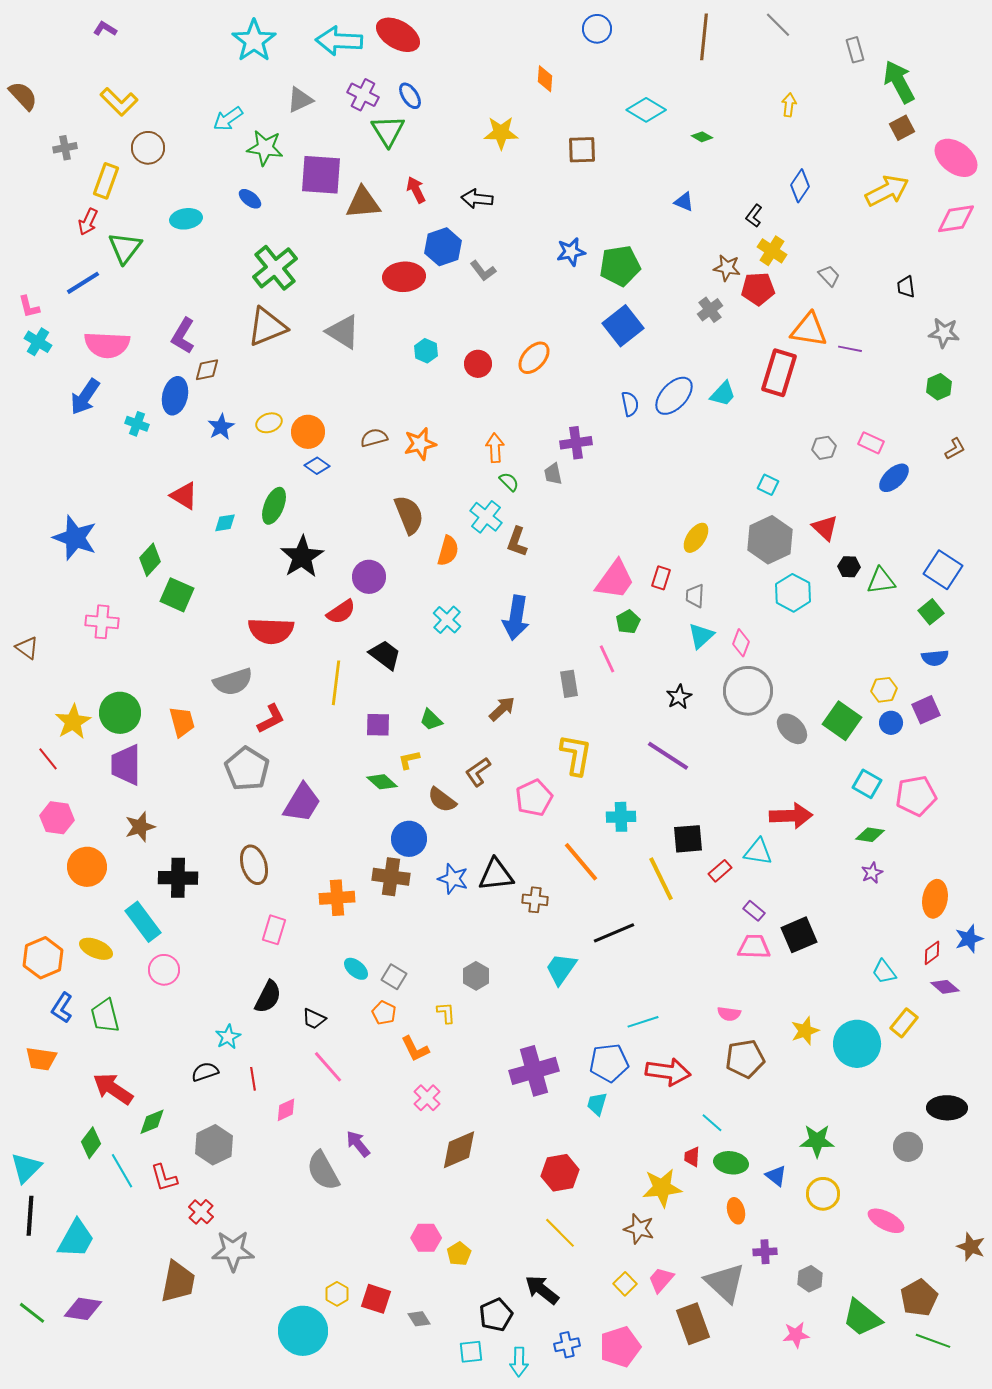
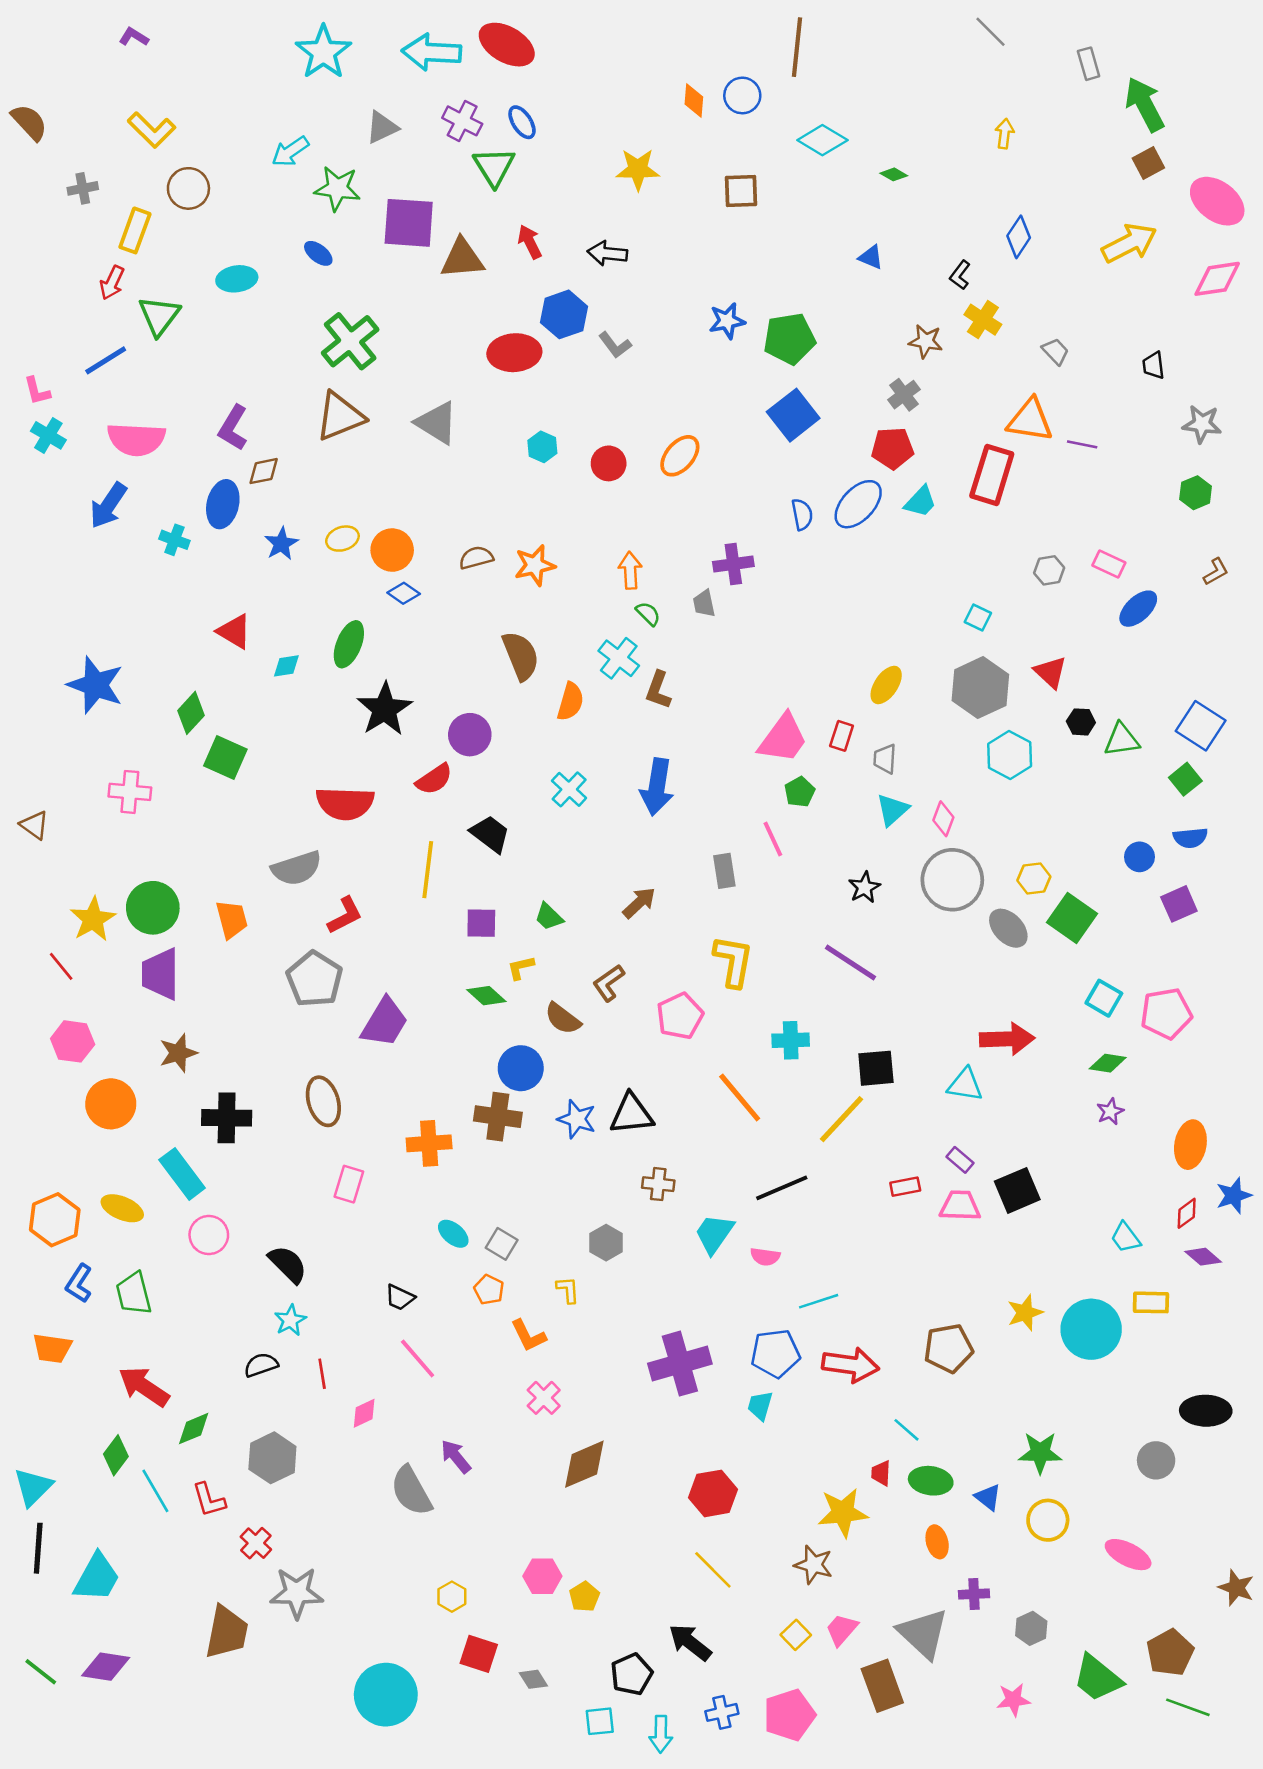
blue circle: (597, 29) -> (742, 95), moved
brown line: (704, 37) -> (797, 47), moved
red pentagon: (758, 289) -> (893, 448), moved
yellow hexagon: (884, 690) -> (1034, 879), moved
blue circle: (891, 723) -> (1140, 857), moved
red rectangle: (720, 871) -> (905, 1187), moved, turned 30
yellow line: (661, 879) -> (842, 1119), turned 69
brown cross: (535, 900) -> (658, 1184), moved
black semicircle: (268, 997) -> (288, 1264), moved, turned -72
pink semicircle: (729, 1014) -> (765, 1257), moved
yellow rectangle: (904, 1023) -> (1151, 1302), turned 52
yellow hexagon: (337, 1294) -> (452, 1597), moved

